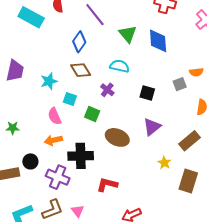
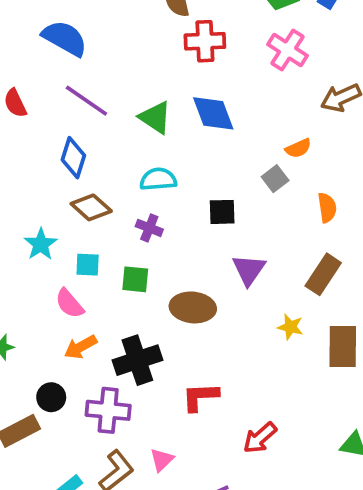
pink triangle: (77, 211) -> (162, 460), turned 40

